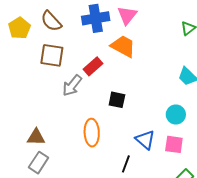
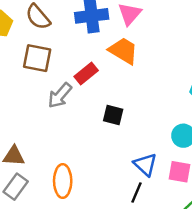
orange ellipse: (92, 133) -> (63, 181), moved
black line: (126, 164) -> (137, 192), moved

